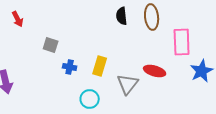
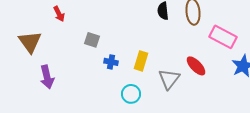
pink rectangle: (182, 42) -> (223, 37), turned -60
red ellipse: (155, 71) -> (196, 66), turned 30

